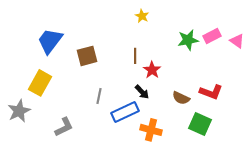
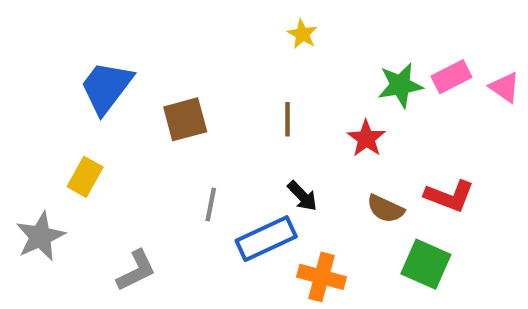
red star: (152, 70) -> (366, 138), moved
yellow rectangle: (40, 83) -> (85, 177), size x0.7

